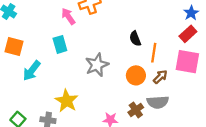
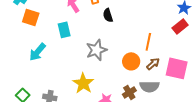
black semicircle: (135, 39) -> (108, 15), moved
orange square: (14, 47) -> (31, 18), moved
pink square: (187, 62) -> (177, 68), moved
yellow star: (67, 101) -> (83, 83), moved

